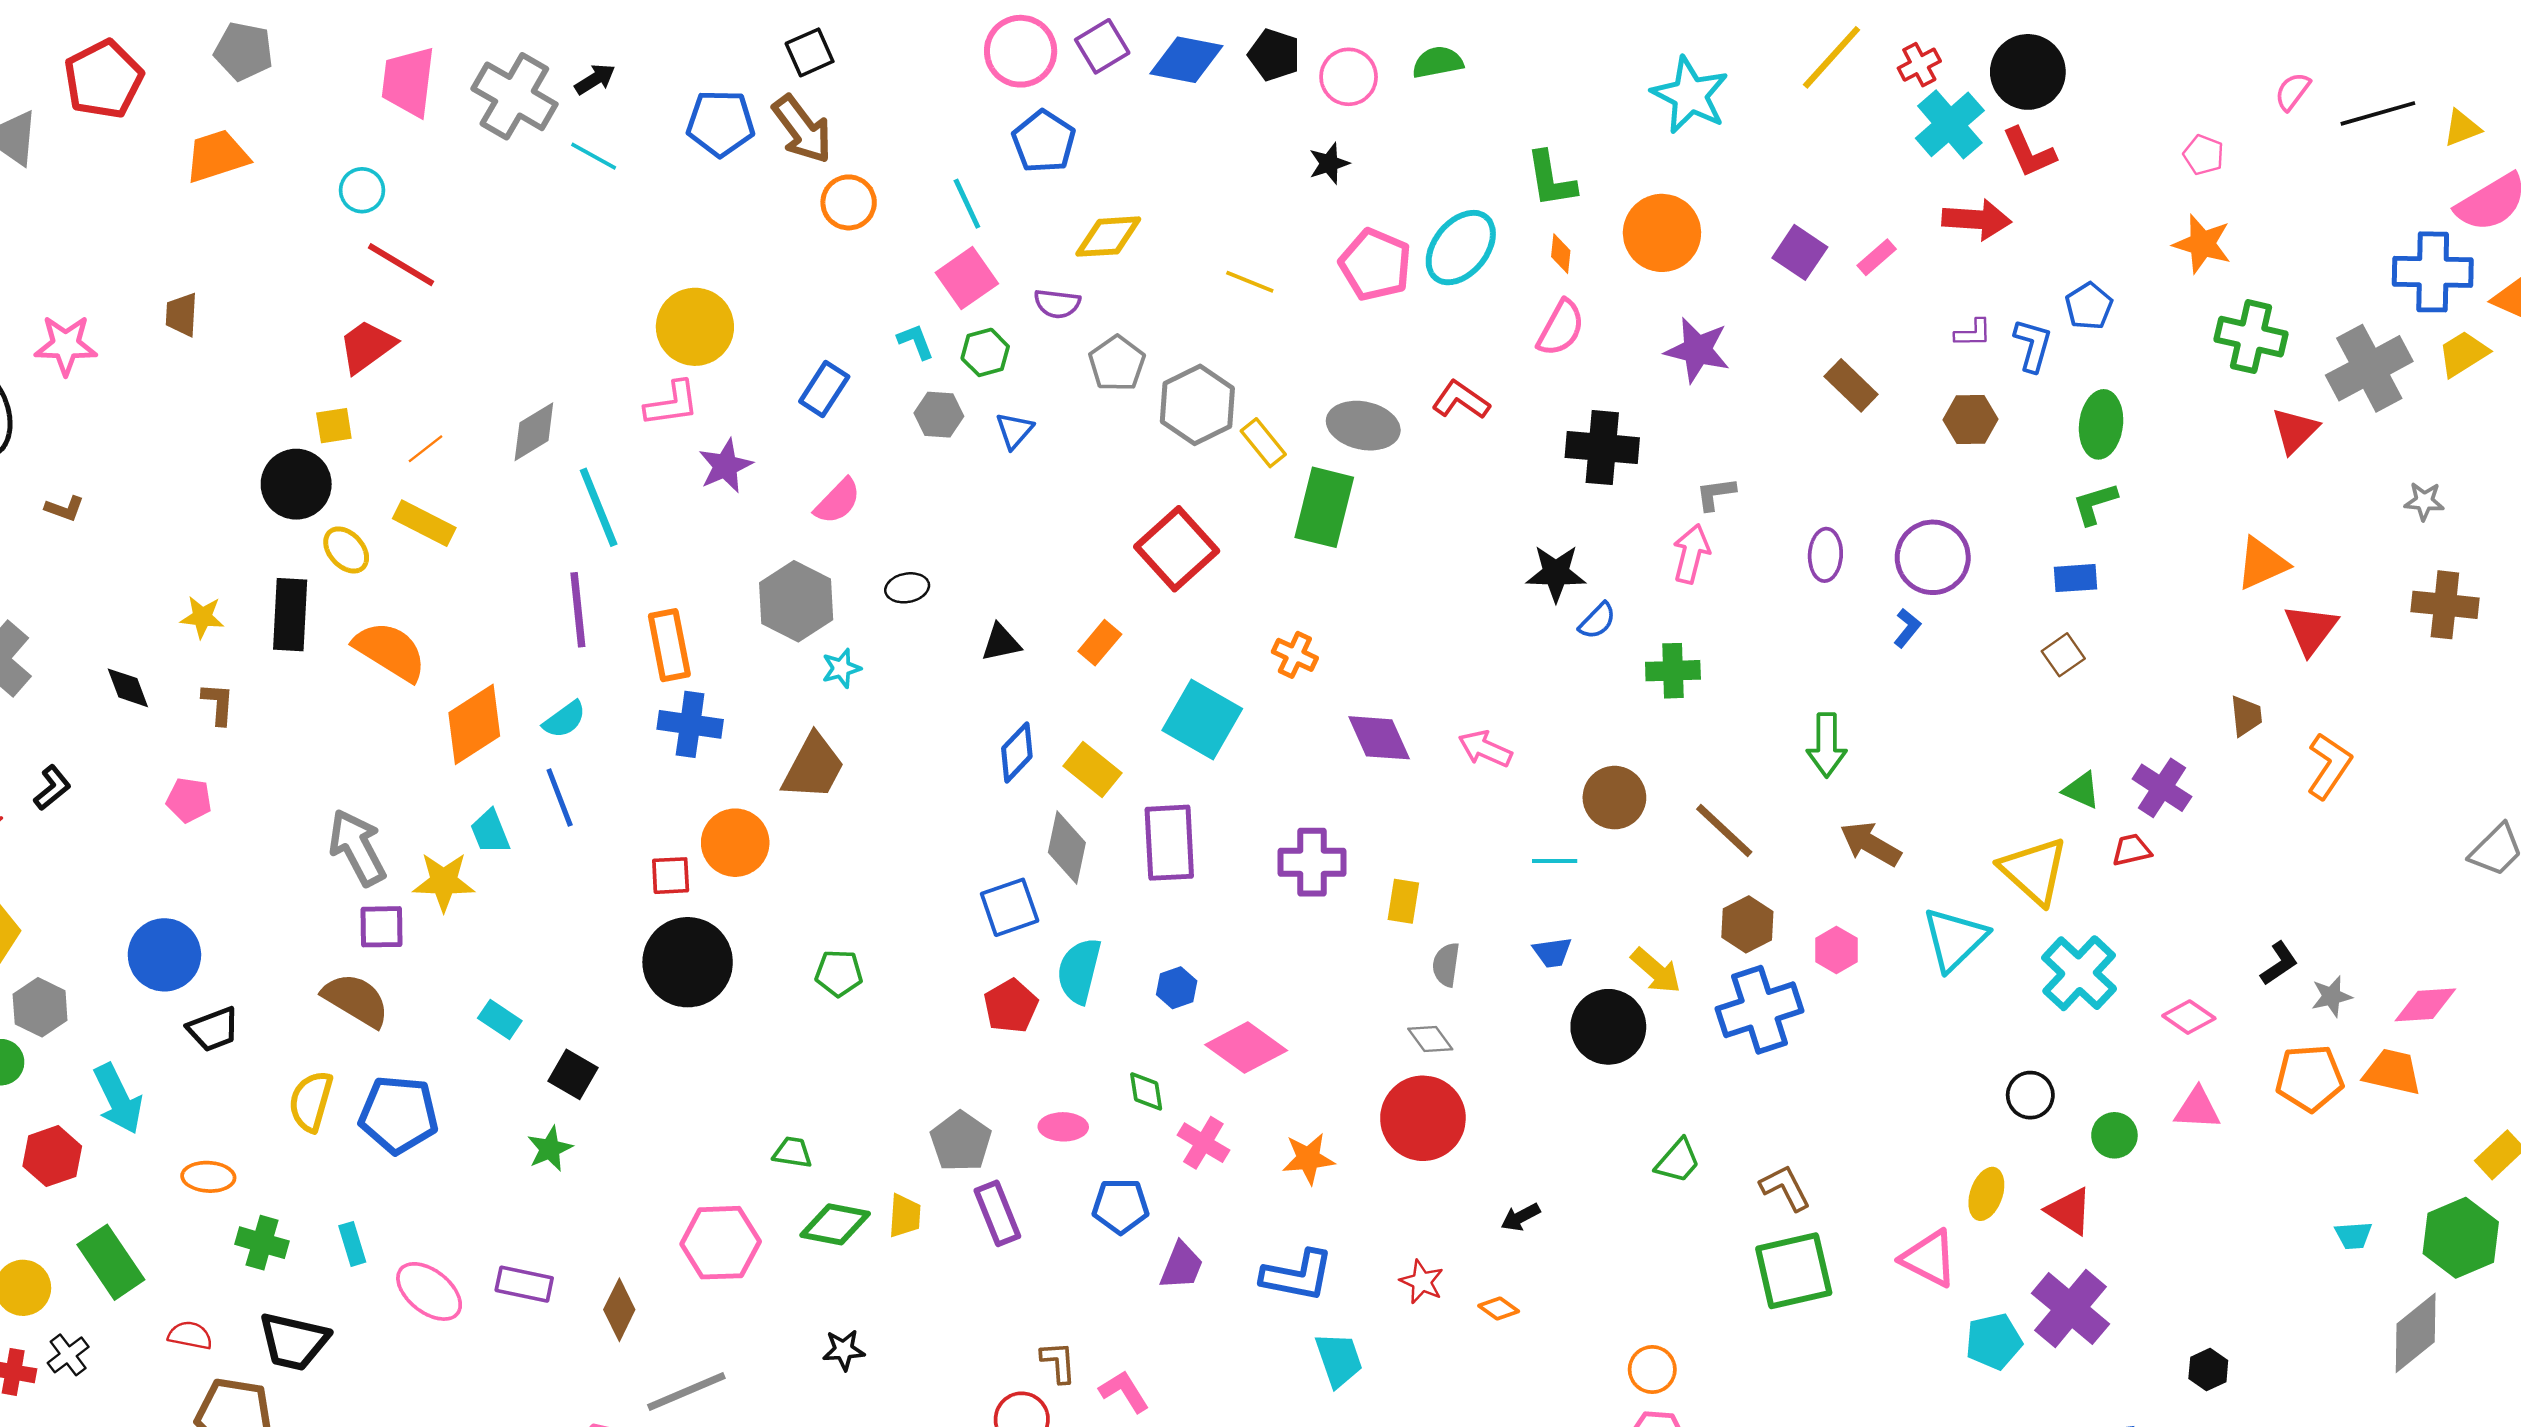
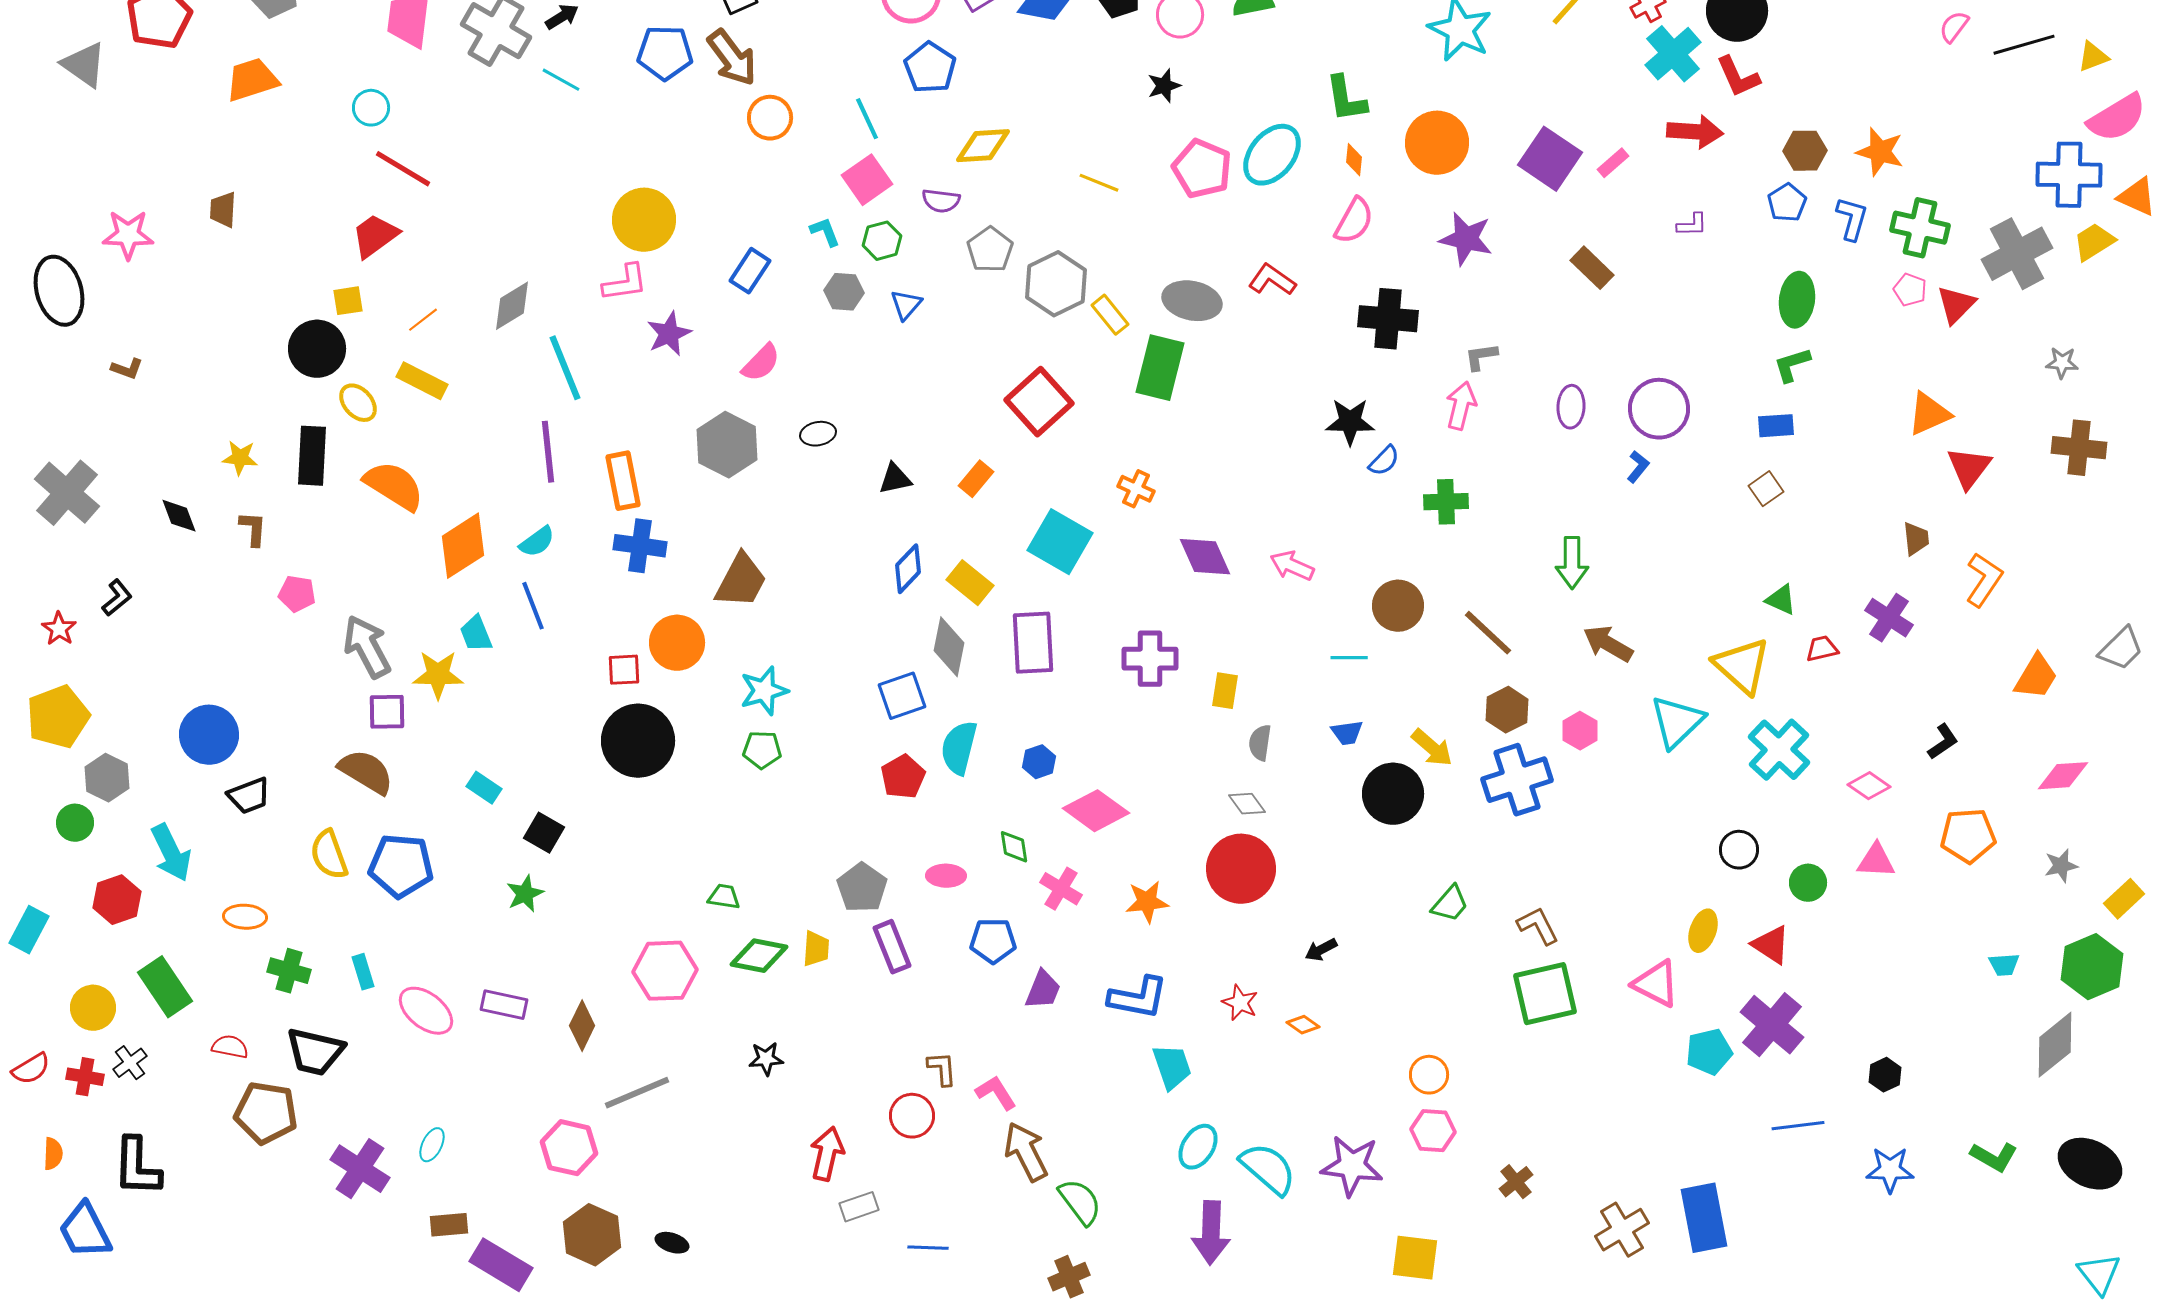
pink pentagon: (2203, 155) -> (1910, 290), moved
purple square: (1800, 252) -> (1550, 159), size x1.4
blue L-shape: (2033, 345) -> (1852, 219), moved
brown hexagon: (1971, 420) -> (1805, 151), moved
cyan star: (841, 668) -> (764, 691), moved, size x1.5
purple cross: (2162, 788) -> (1889, 618), moved
pink pentagon: (189, 800) -> (297, 594), moved
gray star: (2332, 996) -> (2061, 866), moved
orange trapezoid: (2392, 1072) -> (2036, 677), moved, turned 108
yellow semicircle: (311, 1101) -> (329, 855), turned -36

